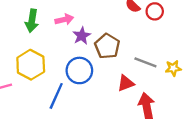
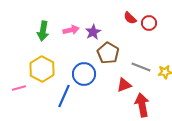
purple star: (82, 36) -> (93, 32), moved

